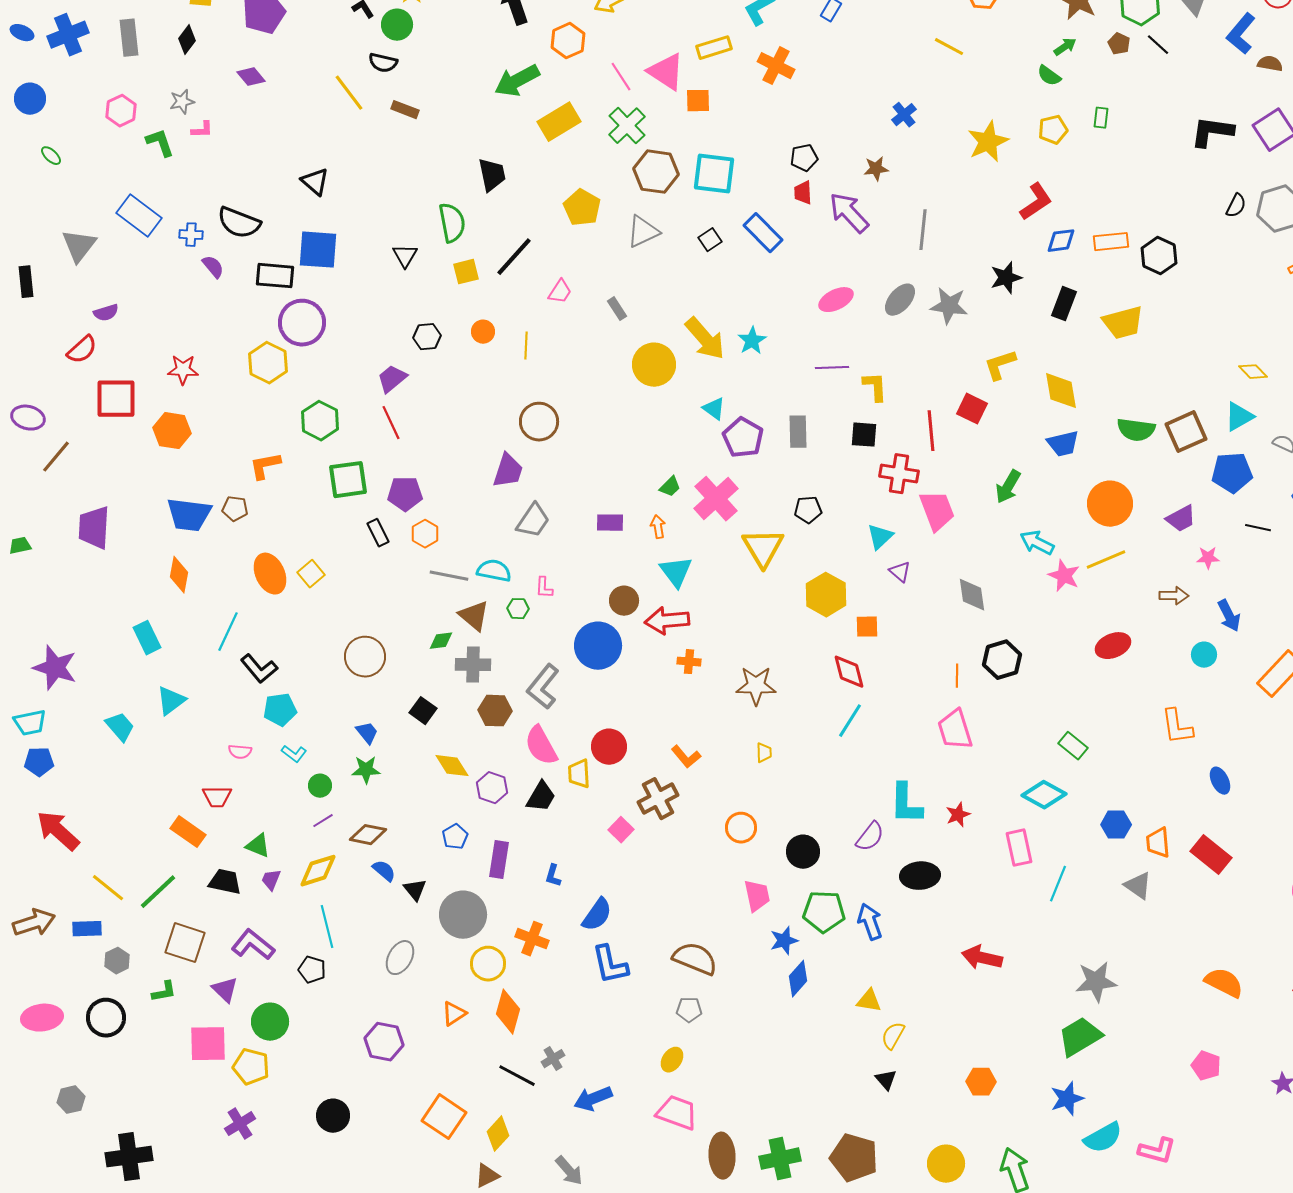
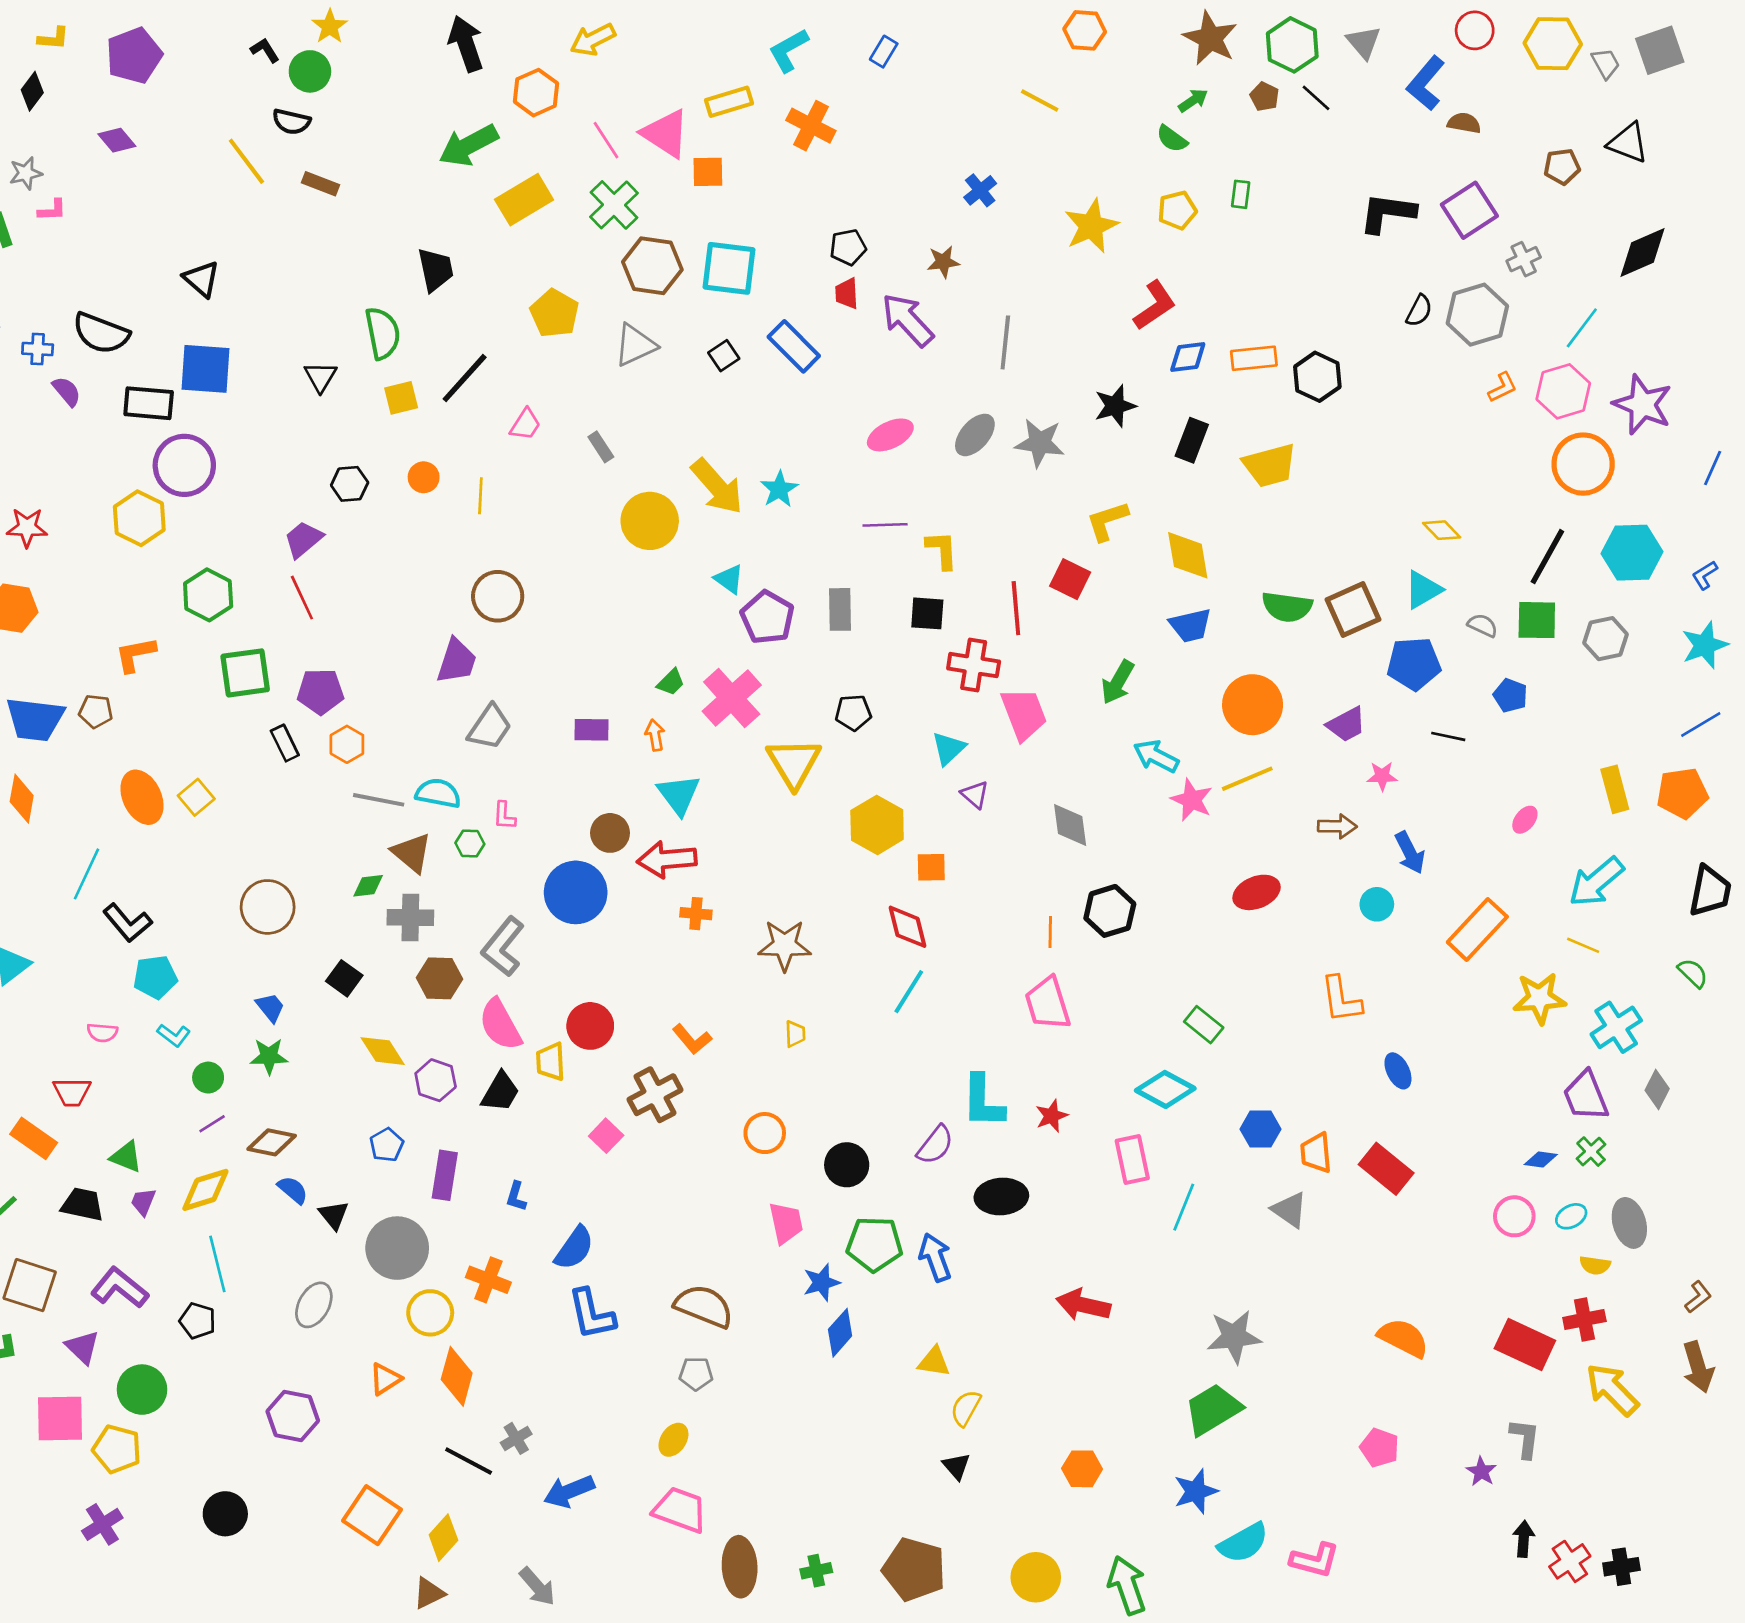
green cross: (780, 1159) -> (816, 1571), size x0.6

